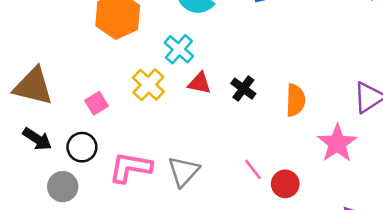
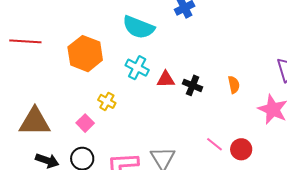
red triangle: (200, 83) -> (166, 79), moved
yellow cross: (148, 85) -> (107, 101), moved, size x0.7
orange semicircle: (295, 100) -> (234, 85), size x0.7

